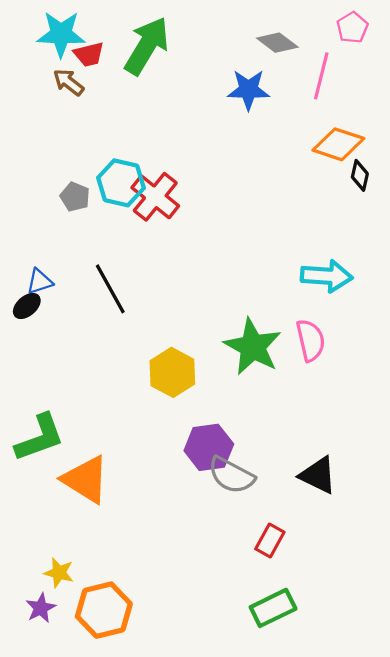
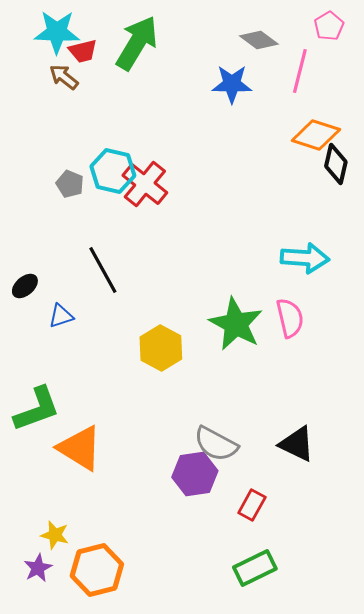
black diamond: (360, 175) -> (336, 164), size x1.4
blue triangle: (40, 281) -> (61, 316), moved
purple hexagon: (209, 447) -> (195, 474), moved

